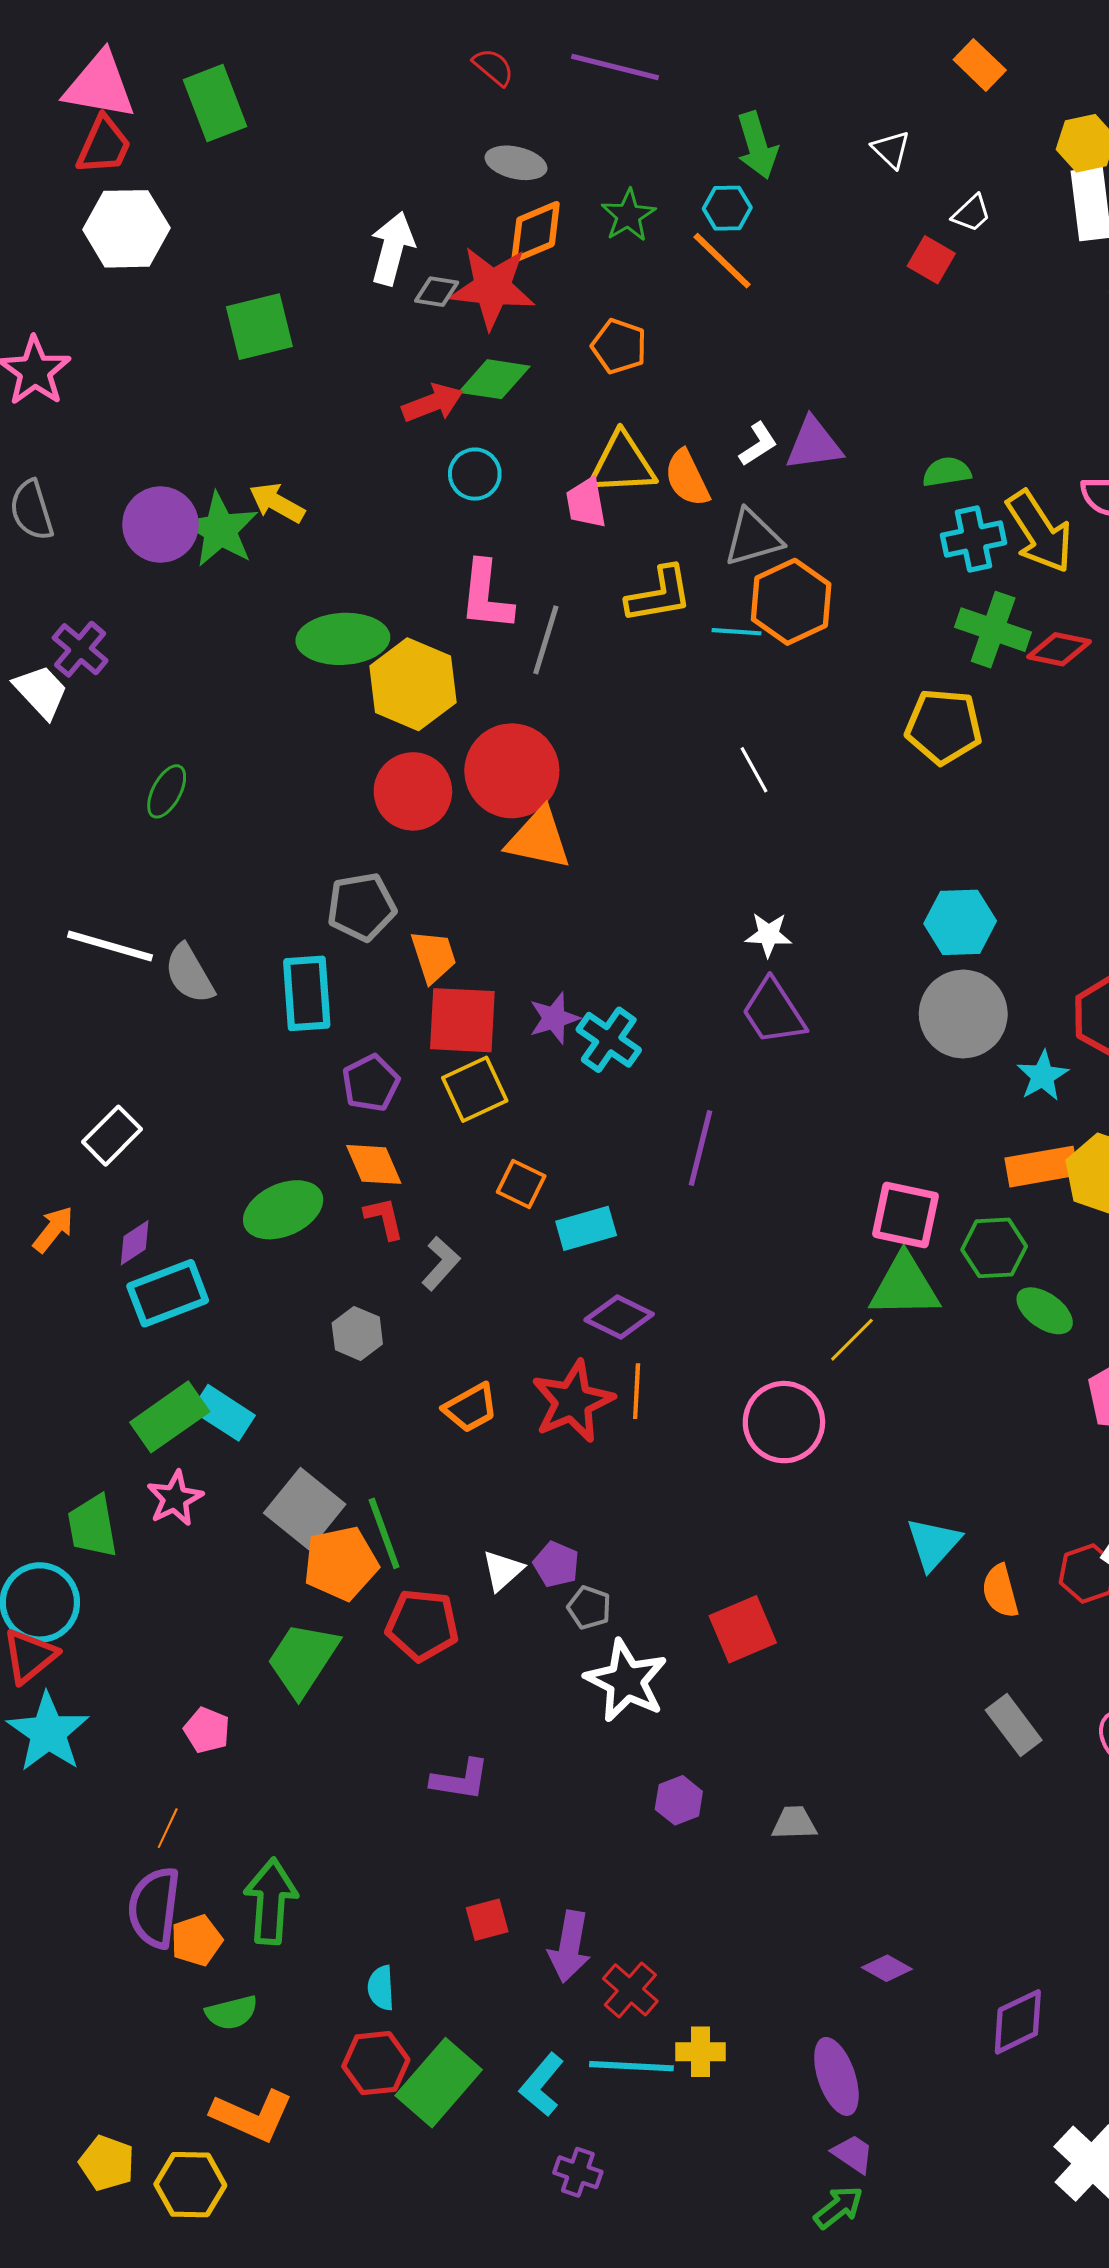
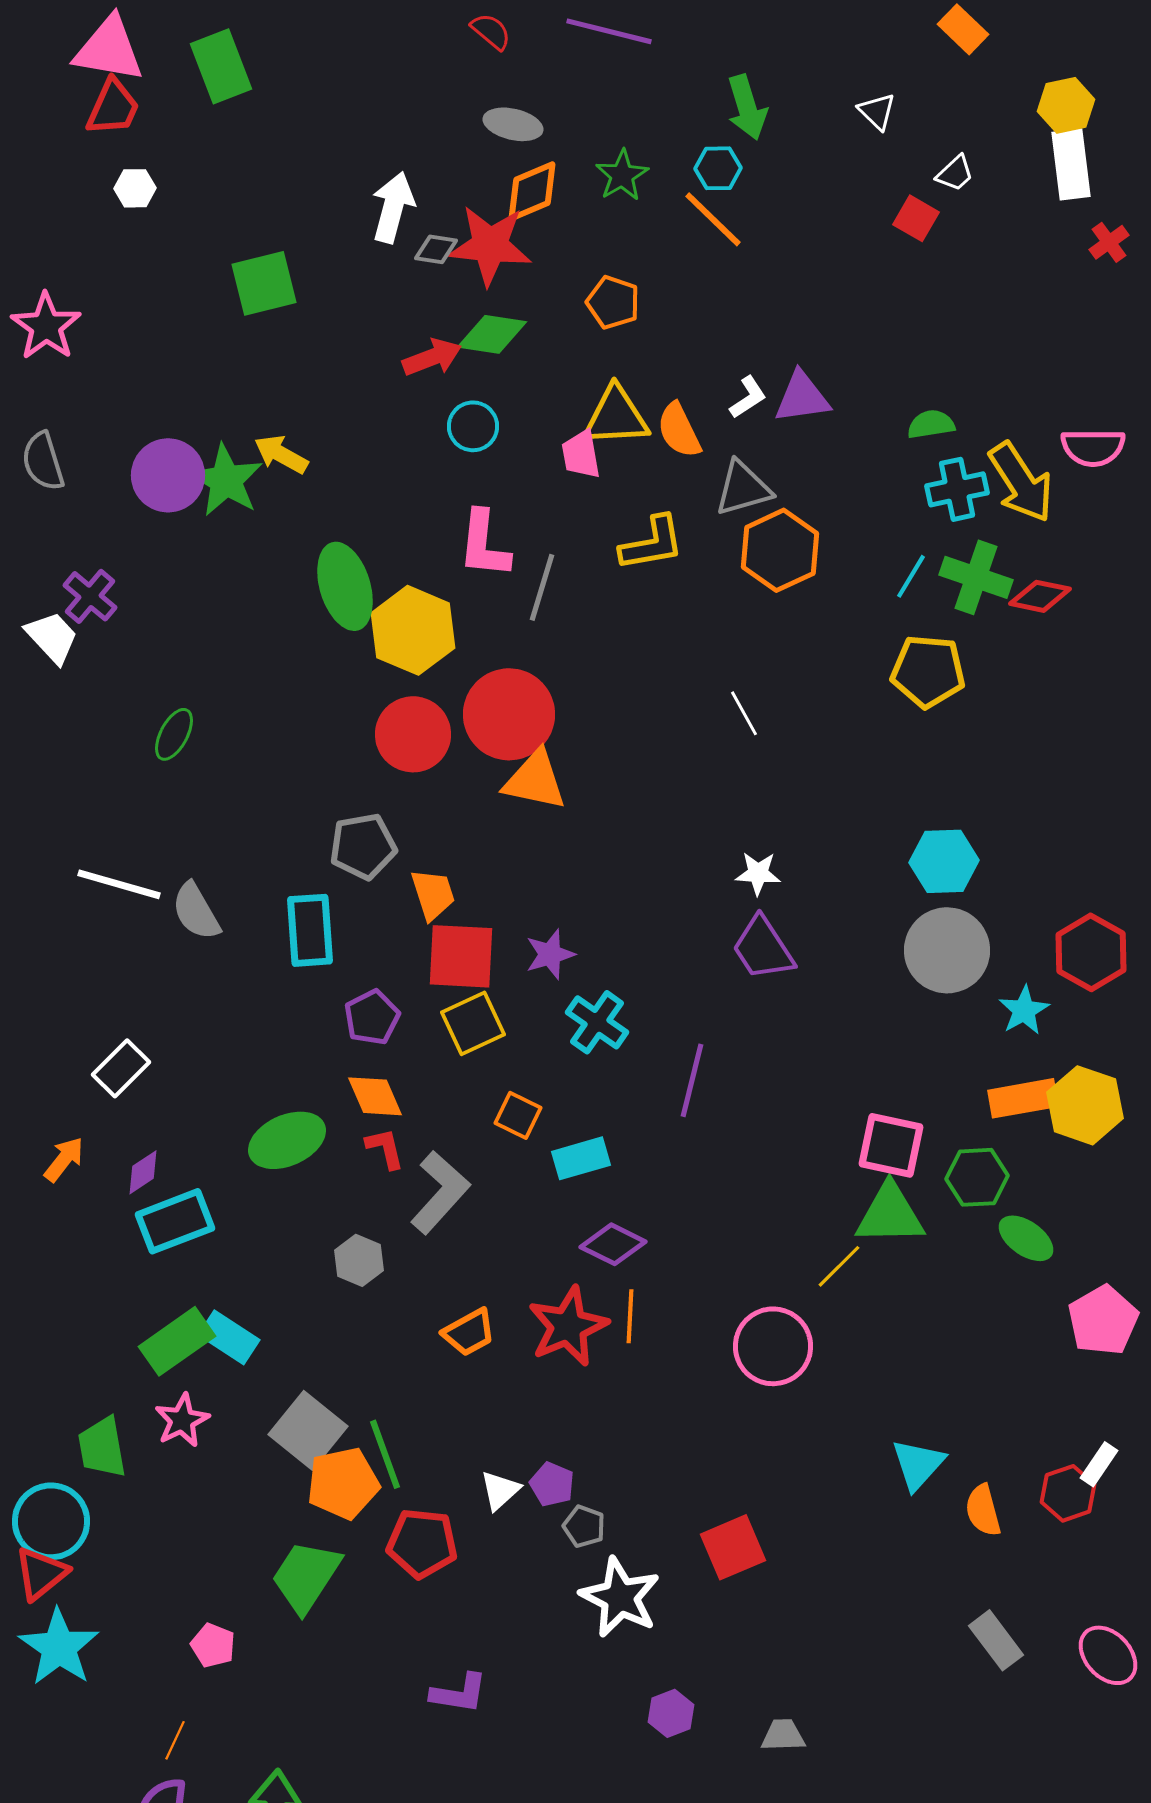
white hexagon: (126, 229) -> (135, 188), size x0.5
cyan line: (737, 632) -> (911, 576), moved, turned -63
green ellipse: (343, 639) -> (345, 586), turned 76
cyan cross: (609, 1040) -> (597, 1022), moved
gray L-shape: (441, 1263) -> (440, 1192), size x1.6

